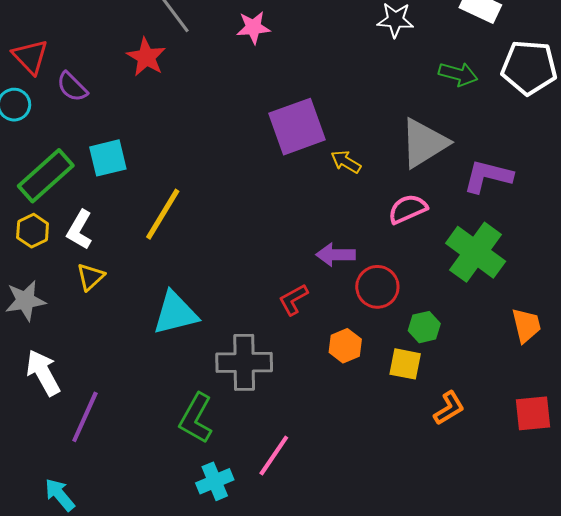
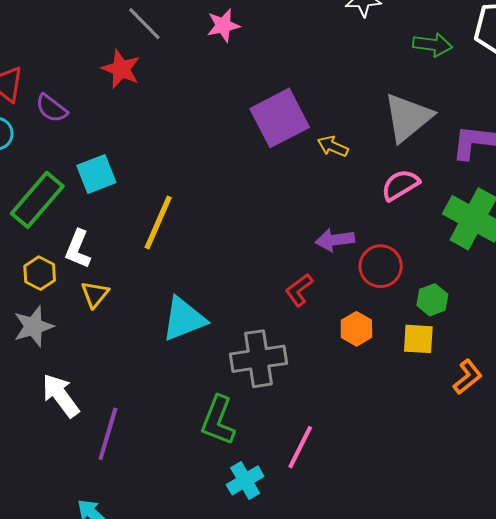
yellow hexagon: (33, 231) -> (40, 273), moved

